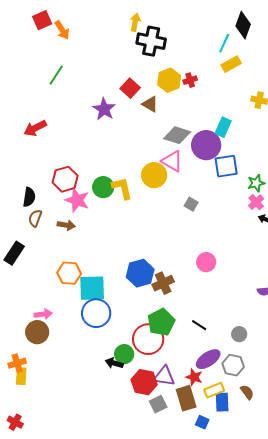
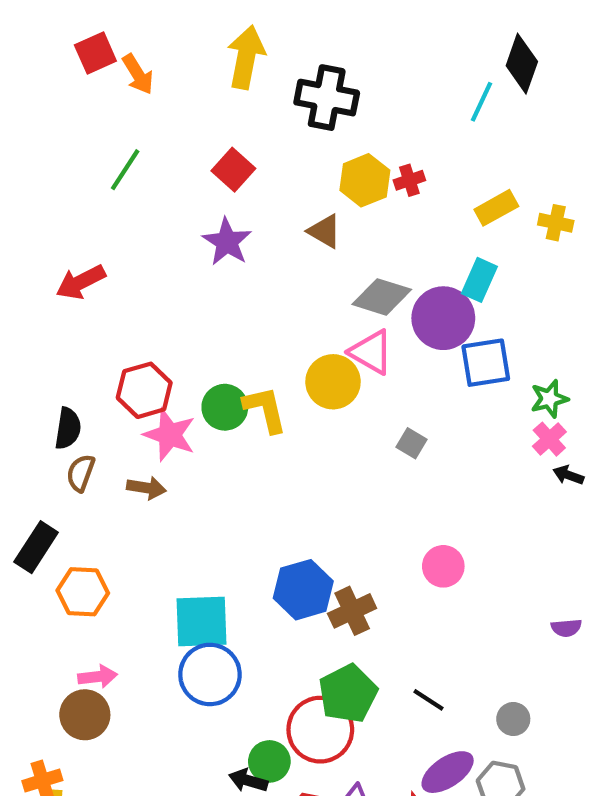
yellow arrow: (135, 22) -> (246, 57), moved, size x1.6
yellow rectangle: (231, 64) -> (496, 208), moved
red square: (130, 88) -> (233, 170), moved
orange hexagon: (69, 273) -> (83, 592), moved

